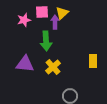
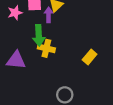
yellow rectangle: (93, 61) -> (90, 57), turned 40
yellow cross: (53, 67) -> (46, 48), moved, turned -35

